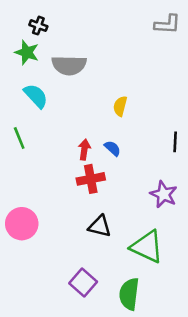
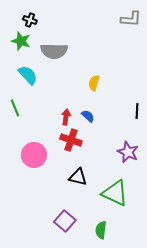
red cross: (91, 179) -> (71, 140), turned 30
pink circle: (22, 224) -> (34, 155), moved
green semicircle: (129, 294) -> (101, 230), size x0.7

